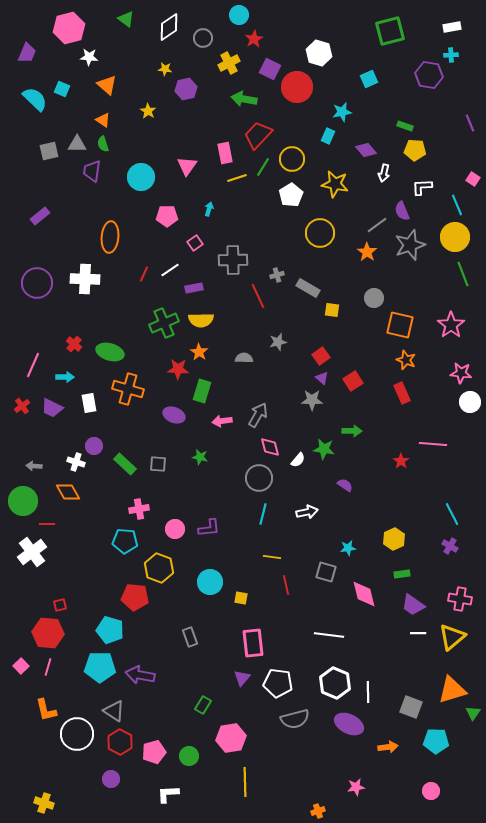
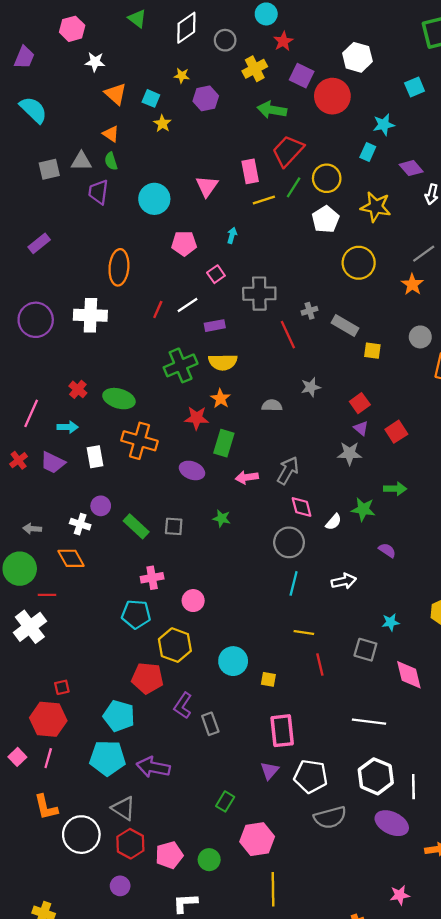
pink hexagon: (69, 28) -> (72, 29), size x0.7
cyan square: (62, 89) -> (151, 98), moved
purple L-shape: (209, 528) -> (183, 706), moved, turned 130

